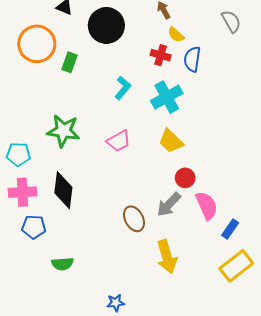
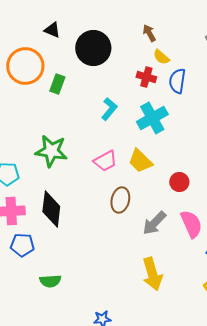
yellow trapezoid: (171, 141) -> (140, 161), moved
red circle: (185, 178) -> (179, 182), moved
brown ellipse: (134, 219) -> (120, 200), moved, turned 40

